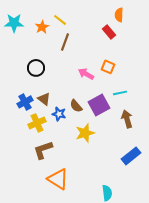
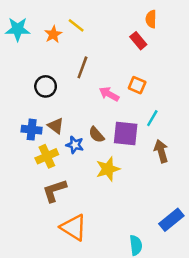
brown line: (65, 42) -> (82, 67), moved
cyan line: (120, 93) -> (152, 118), turned -48
blue cross: (25, 102) -> (32, 130), turned 35
purple square: (99, 105) -> (126, 133), turned 35
blue rectangle: (131, 156) -> (171, 220), moved

